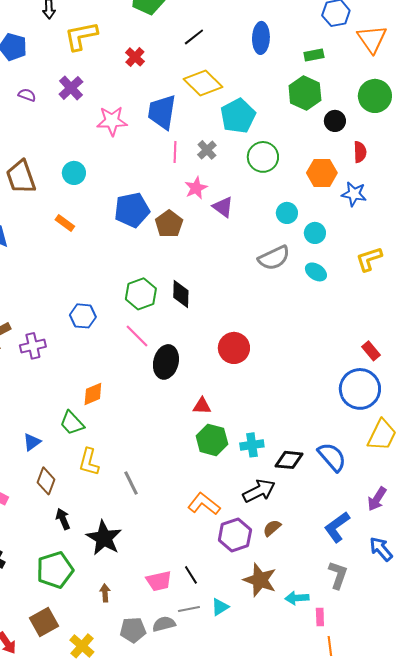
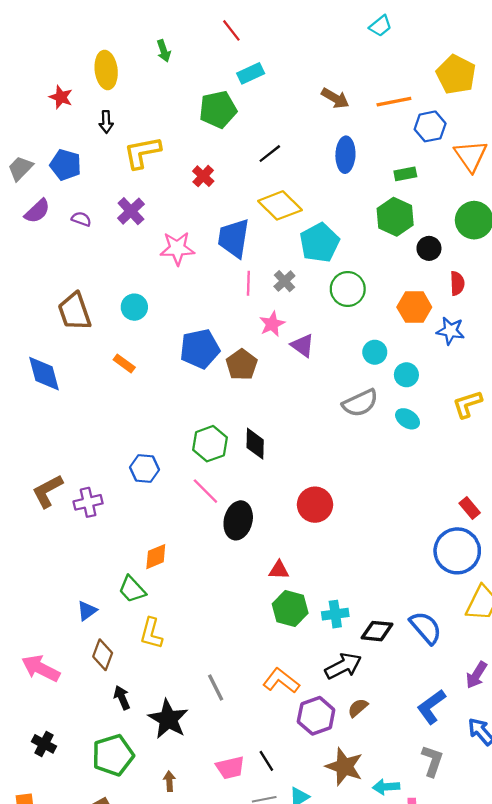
gray line: (131, 483) -> (216, 687), moved

